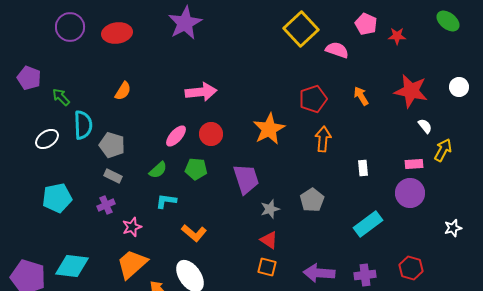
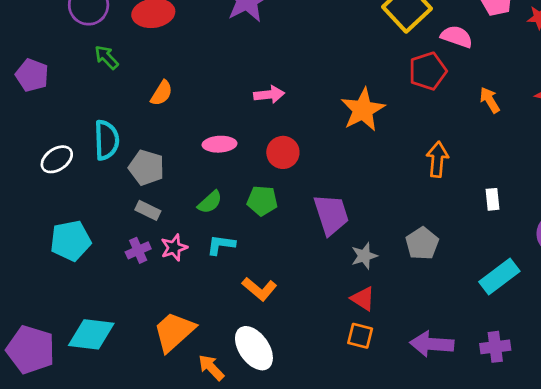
pink arrow: (201, 92) -> (269, 95), size x0.7
green arrow: (61, 97) -> (106, 57), moved
red pentagon: (313, 99) -> (428, 71), moved
orange star: (269, 129) -> (363, 110), moved
pink ellipse: (176, 136) -> (220, 144), moved, turned 45
pink star: (132, 227) -> (174, 248), moved

